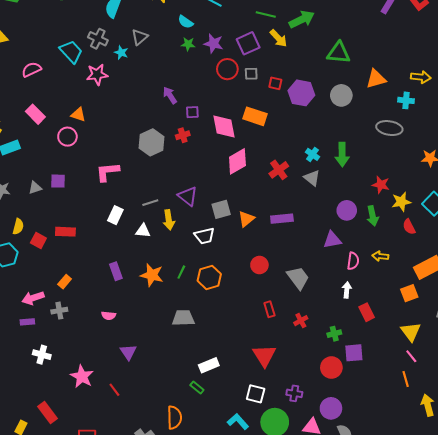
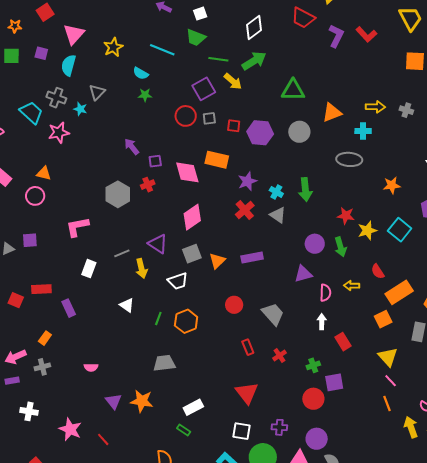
purple star: (213, 43) -> (247, 181), moved, turned -30
pink diamond: (237, 161) -> (192, 217), moved
red semicircle: (409, 227) -> (378, 271), moved
white triangle: (143, 231) -> (127, 305), moved, turned 35
purple rectangle: (116, 271) -> (69, 308), moved
orange star: (152, 275) -> (142, 401), moved

